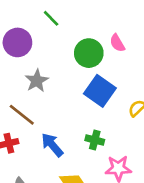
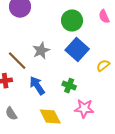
pink semicircle: (117, 43) -> (104, 16), moved
gray star: (37, 81) -> (41, 51), moved

